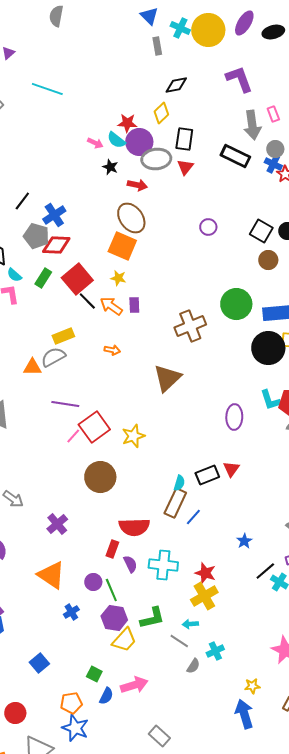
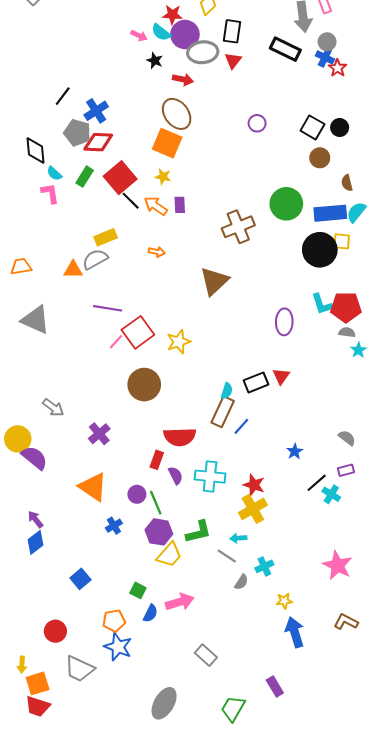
yellow star: (252, 686) -> (284, 601), moved

